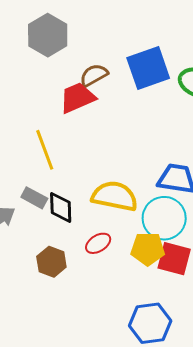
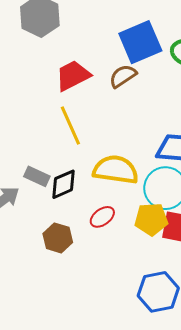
brown semicircle: (94, 75) -> (123, 76), moved
yellow line: (45, 150) -> (70, 126), moved
black diamond: (61, 207) -> (63, 184), turned 72

